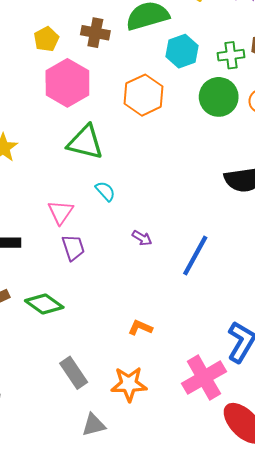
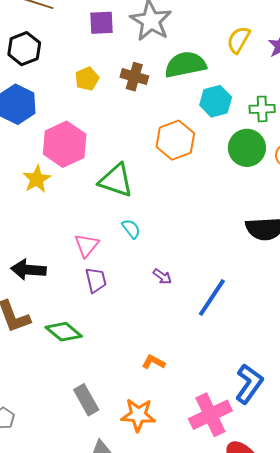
pink hexagon: (67, 83) -> (65, 144), moved

